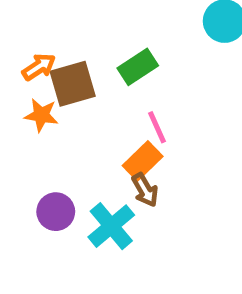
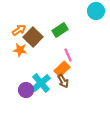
brown square: (73, 84) -> (33, 37), turned -30
cyan cross: (111, 226) -> (41, 83), moved

